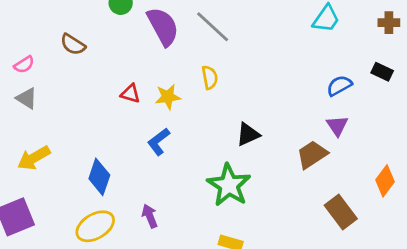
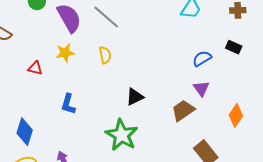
red triangle: (130, 94) -> (35, 68), moved
yellow star: (168, 97) -> (65, 53), moved
blue L-shape: (159, 142) -> (68, 104), turned -35
orange diamond: (385, 181) -> (236, 115), moved

